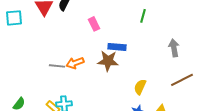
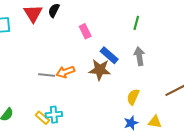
blue rectangle: (117, 47) -> (109, 55), turned 36
gray arrow: (174, 48) -> (139, 56), moved

